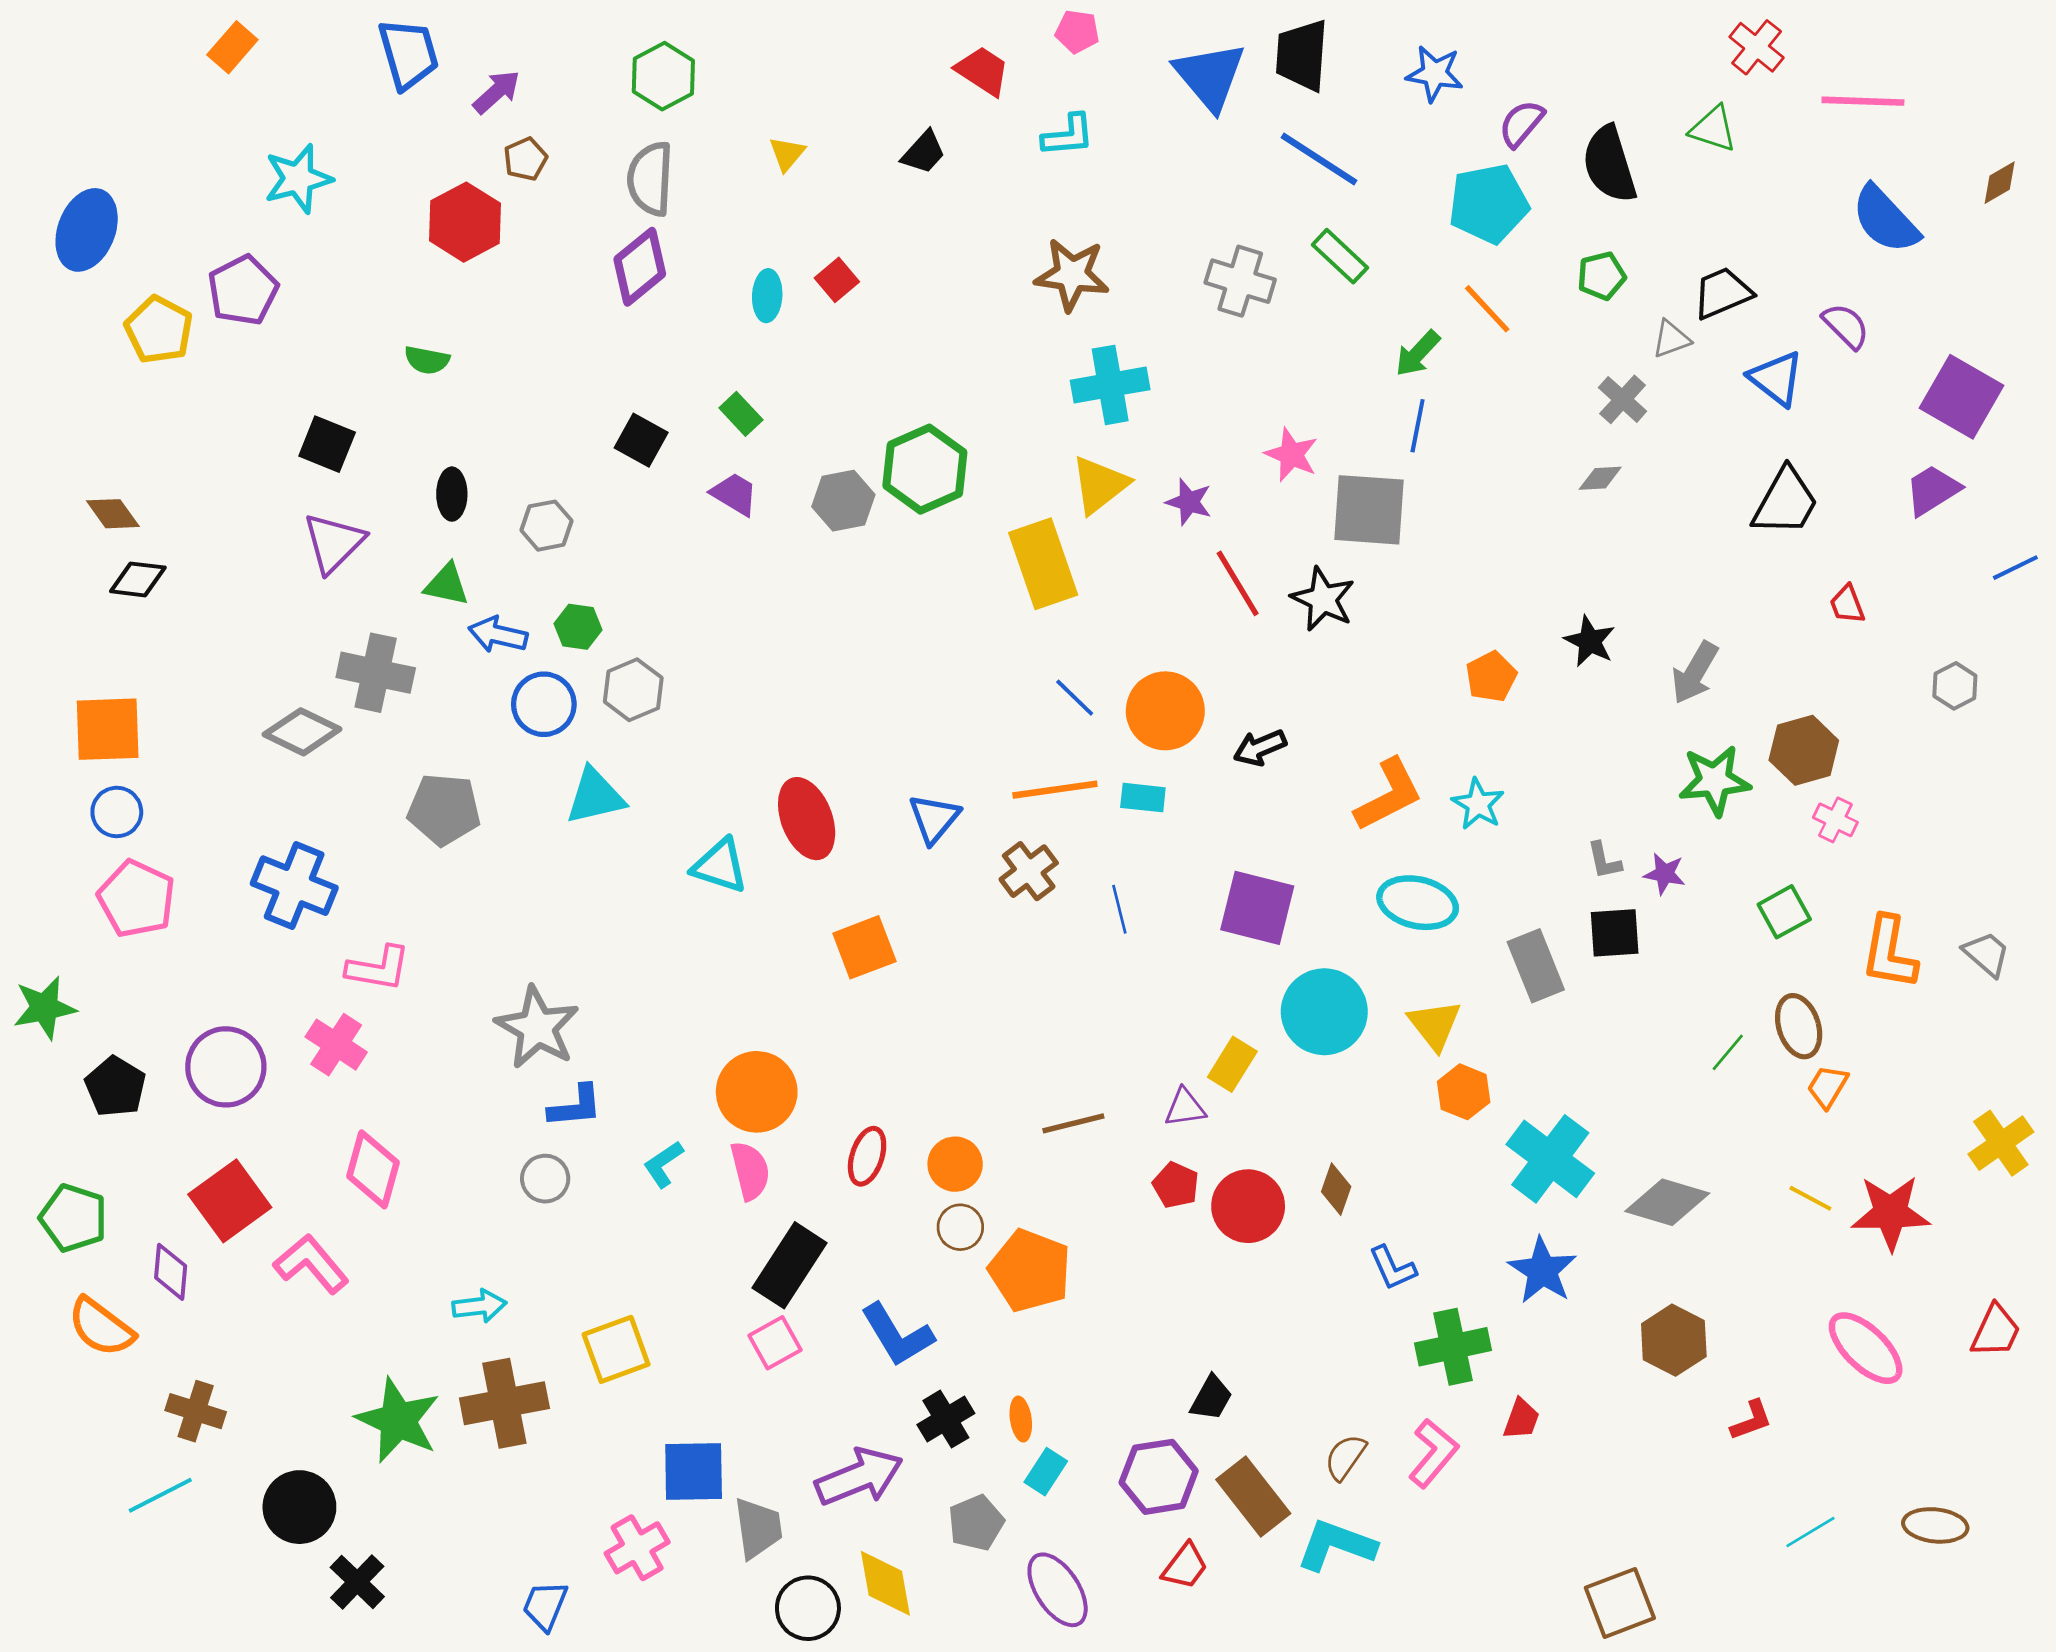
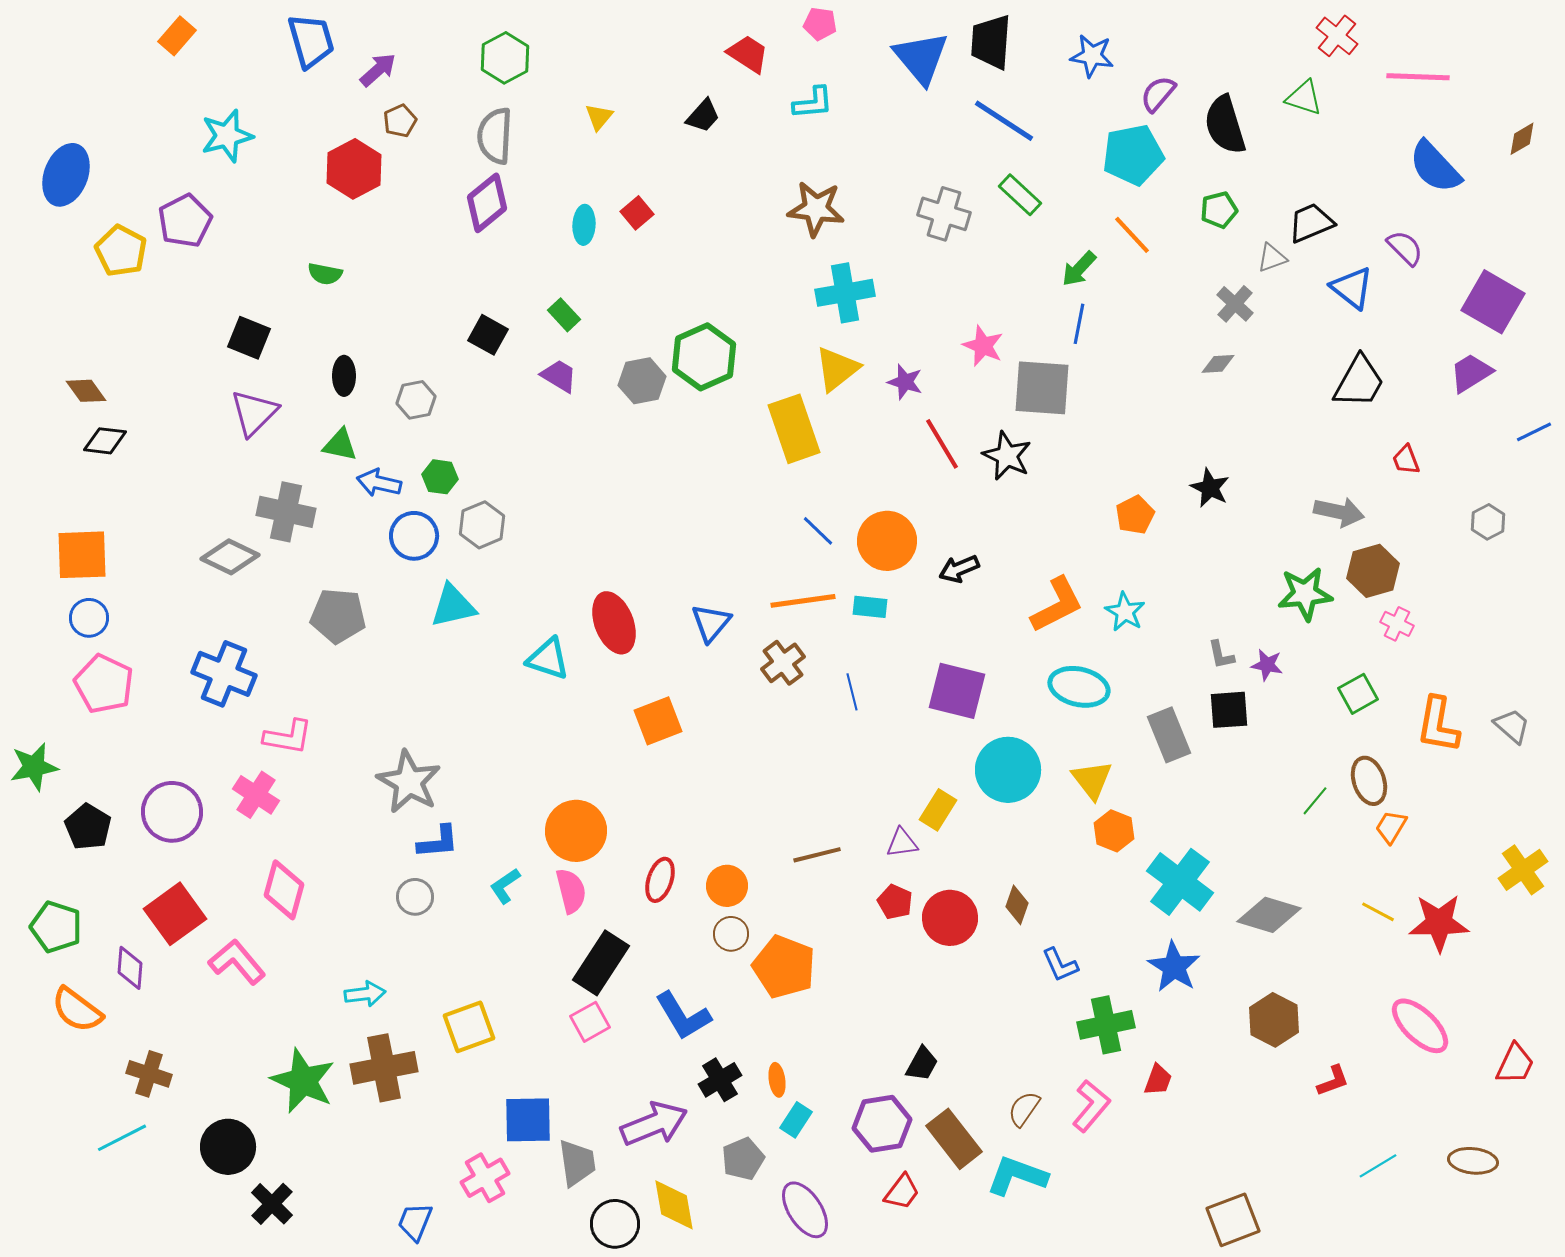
gray arrow: (1695, 673) -> (1339, 512), moved, turned -108
red trapezoid: (1996, 1331) -> (1515, 1064), moved

